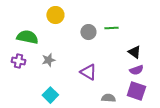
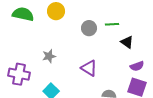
green semicircle: (27, 37) -> (23, 14), moved
black triangle: (134, 52) -> (127, 42), moved
purple cross: (18, 61) -> (19, 74), moved, size x1.5

